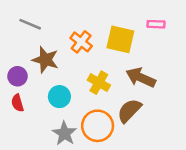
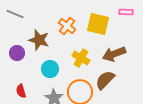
gray line: (30, 24) -> (15, 14), moved
brown arrow: (141, 78) -> (114, 54), turned -45
red semicircle: (17, 103) -> (21, 91), moved

